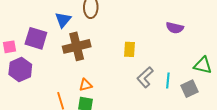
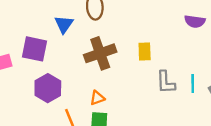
brown cross: (77, 46) -> (100, 53), moved
purple hexagon: (20, 69) -> (48, 88), moved
gray L-shape: (145, 77) -> (166, 82), turned -45

